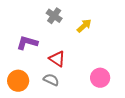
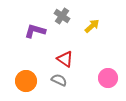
purple L-shape: (27, 43) -> (35, 31), moved

